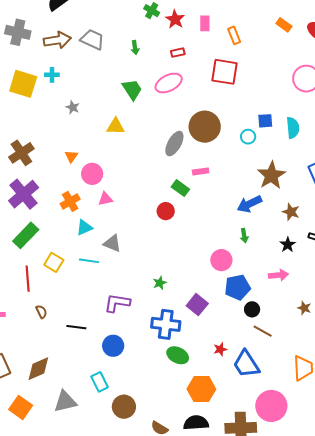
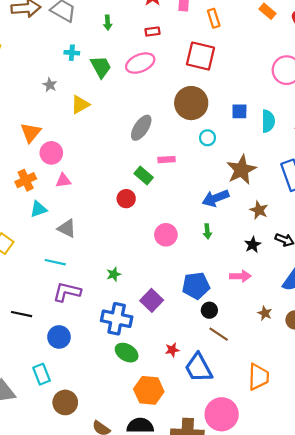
cyan cross: (52, 75) -> (72, 53), moved
gray star: (73, 107) -> (50, 85), moved
yellow triangle: (115, 126) -> (80, 105), turned -36
brown circle: (205, 127) -> (191, 103), moved
cyan circle: (248, 137) -> (207, 138), moved
orange triangle: (71, 156) -> (31, 133), size x1.5
pink circle: (221, 260) -> (166, 235), moved
cyan line: (89, 261) -> (55, 262), moved

